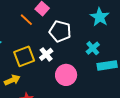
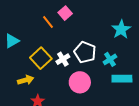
white pentagon: (60, 31) -> (85, 52), moved
yellow square: (24, 56) -> (41, 58), turned -30

